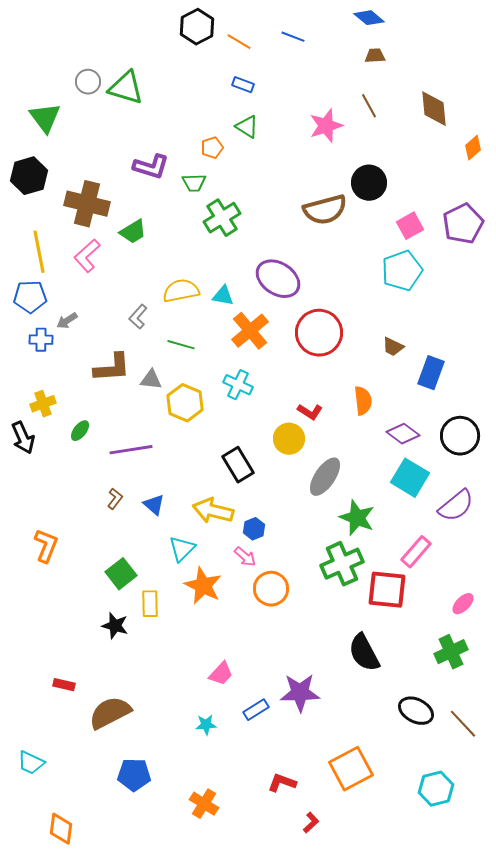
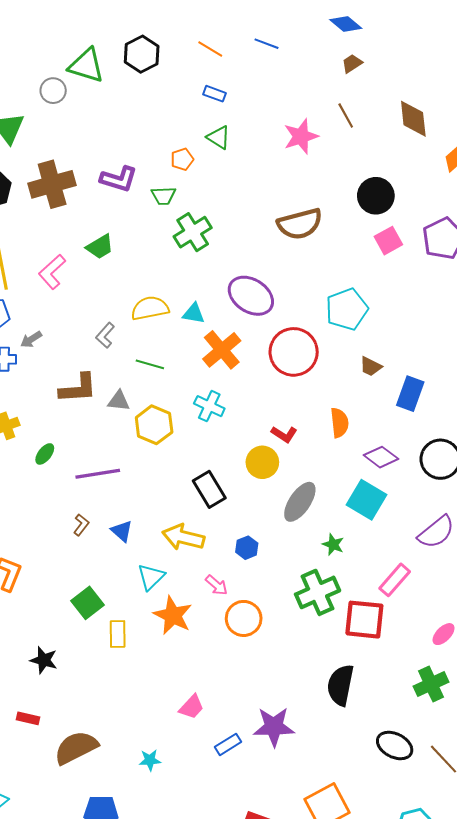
black hexagon: (197, 27) -> (142, 54), moved
brown trapezoid: (375, 56) -> (352, 64), turned -30
green triangle: (126, 88) -> (86, 66), moved
black circle: (369, 183) -> (376, 196), moved
brown cross: (87, 204) -> (52, 184), moved, turned -30
cyan pentagon: (402, 271) -> (347, 309), moved
cyan square: (410, 478) -> (366, 500), moved
green star: (357, 518) -> (333, 545), size x0.6
blue hexagon: (254, 529) -> (247, 548), moved
black star: (115, 626) -> (44, 660), moved
black semicircle: (364, 653) -> (340, 685), turned 39
cyan star: (206, 725) -> (150, 760), moved

